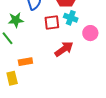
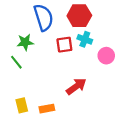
red arrow: (64, 49) -> (76, 86), moved
orange rectangle: (25, 62) -> (47, 109), moved

